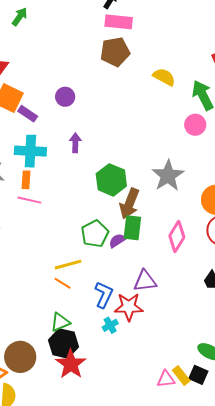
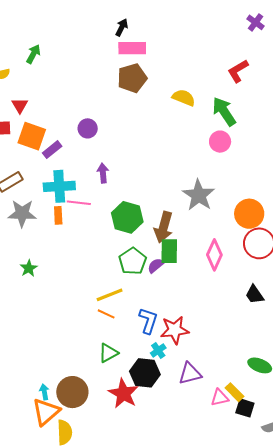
purple rectangle: (28, 114) -> (52, 150), turned -66
green hexagon: (111, 180) -> (127, 217), moved
pink line: (29, 200) -> (79, 203), moved
purple triangle: (145, 281) -> (190, 374), moved
black hexagon: (63, 343) -> (145, 373), moved
black square: (198, 375) -> (245, 408), moved

